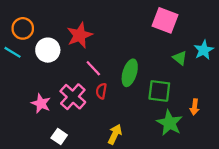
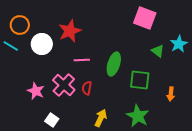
pink line: (93, 68) -> (82, 60), turned -49
red semicircle: (101, 91) -> (87, 88), moved
green star: (170, 123) -> (138, 116), moved

